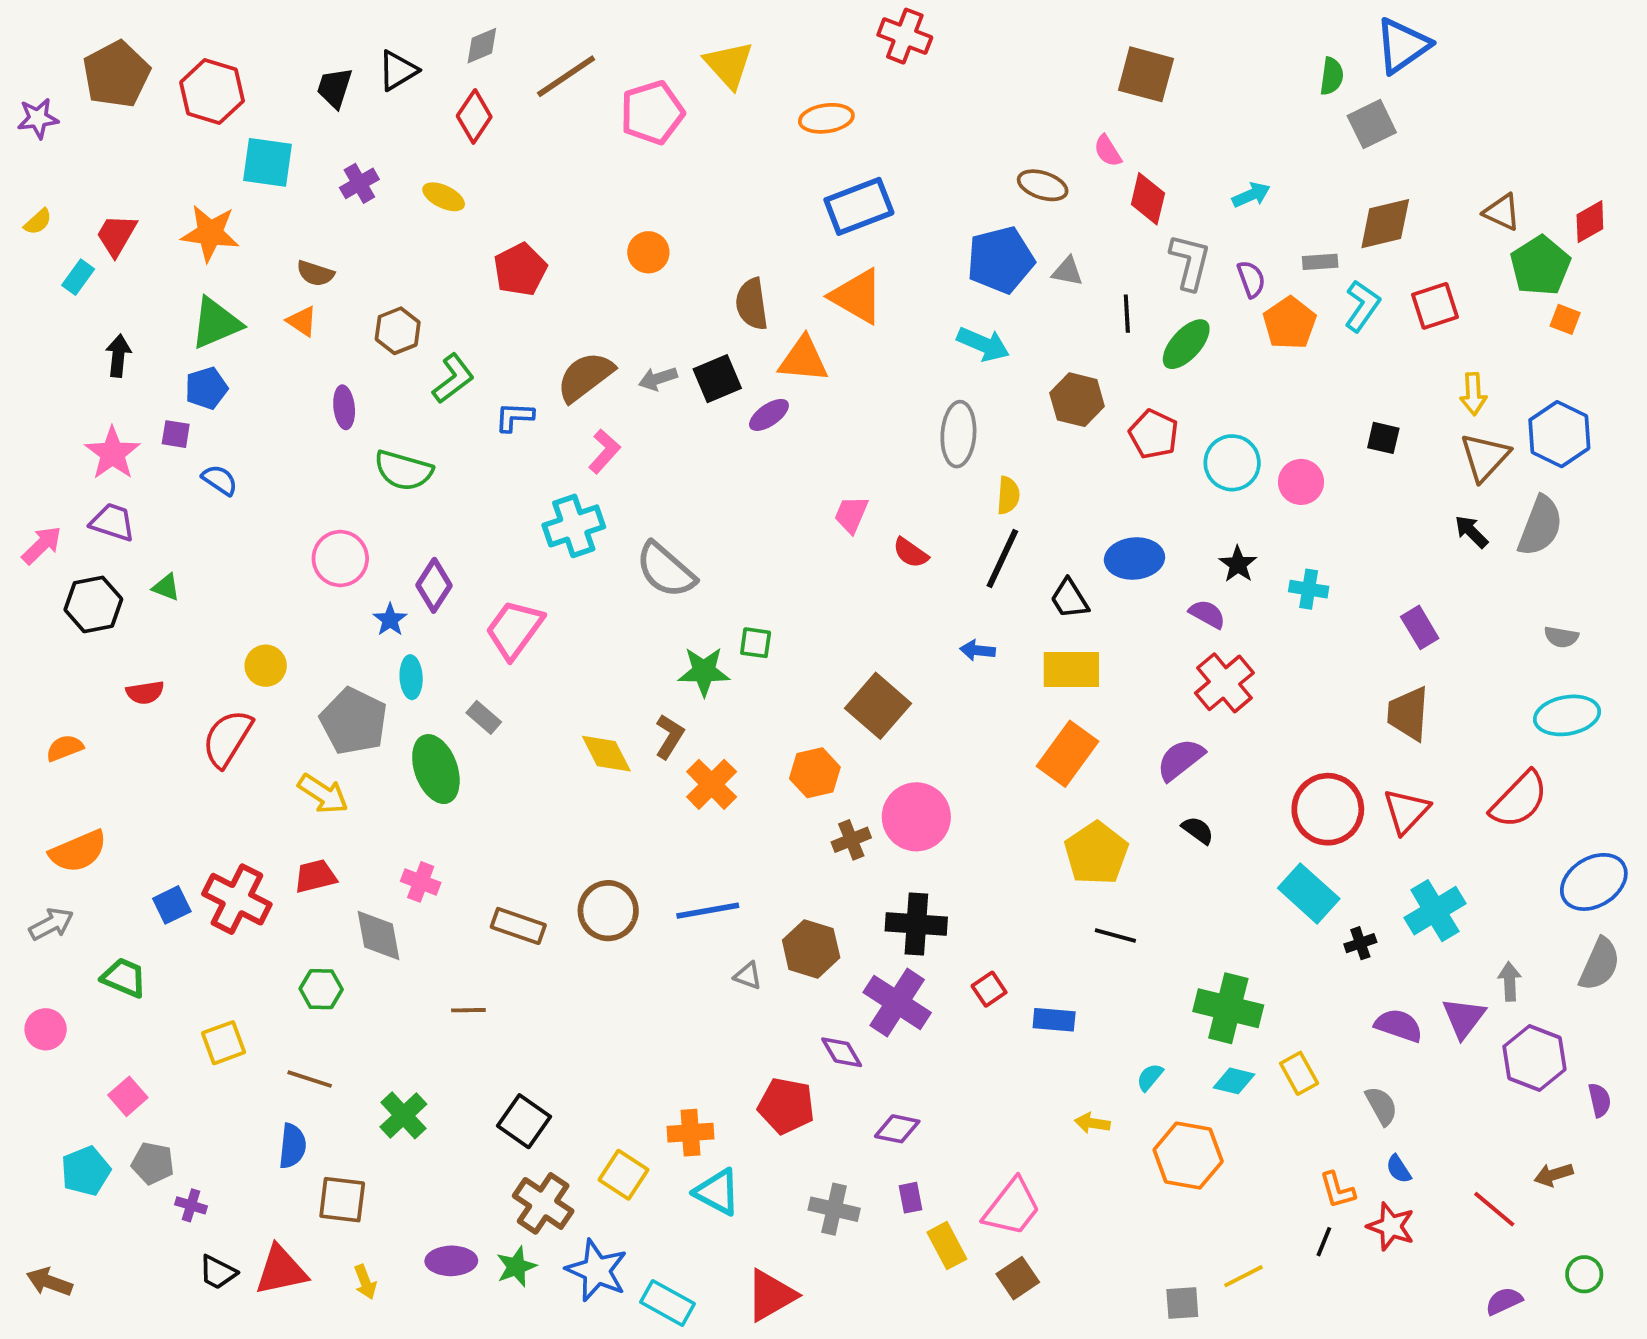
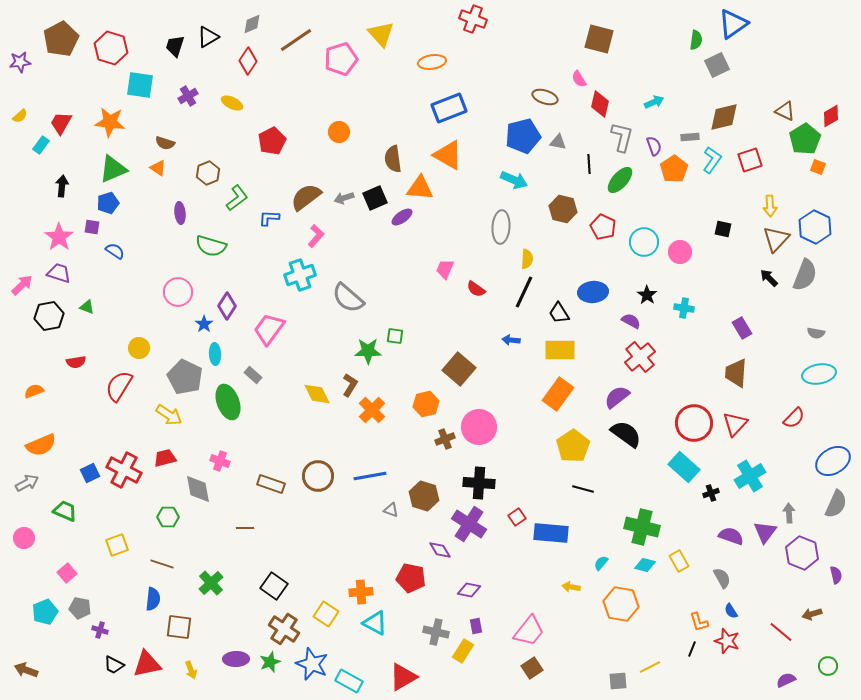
red semicircle: (1519, 800) -> (794, 418), size x0.7
black semicircle: (1198, 830) -> (626, 434), size x1.8
blue rectangle: (1054, 1020) -> (551, 533), size x1.6
yellow rectangle: (947, 1246) -> (463, 651), moved, turned 60

